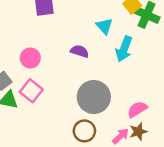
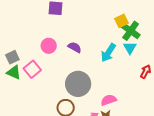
cyan triangle: (104, 26) -> (130, 48), moved
pink circle: (30, 58) -> (49, 46), moved

